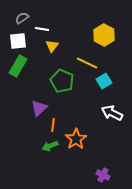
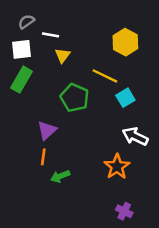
orange line: (53, 125) -> (43, 157), moved
orange star: (76, 139) -> (117, 167), moved

